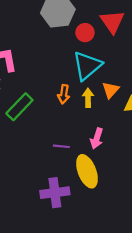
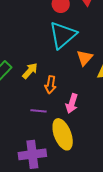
orange arrow: (64, 94) -> (50, 85), moved
yellow arrow: (88, 98) -> (30, 71), moved, turned 42

